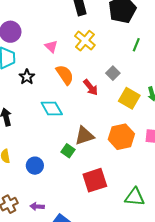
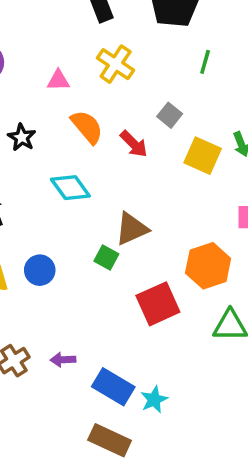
pink triangle: (51, 46) -> (58, 80), turned -40
orange hexagon: (121, 137) -> (208, 266), moved
blue circle: (35, 166) -> (40, 270), moved

